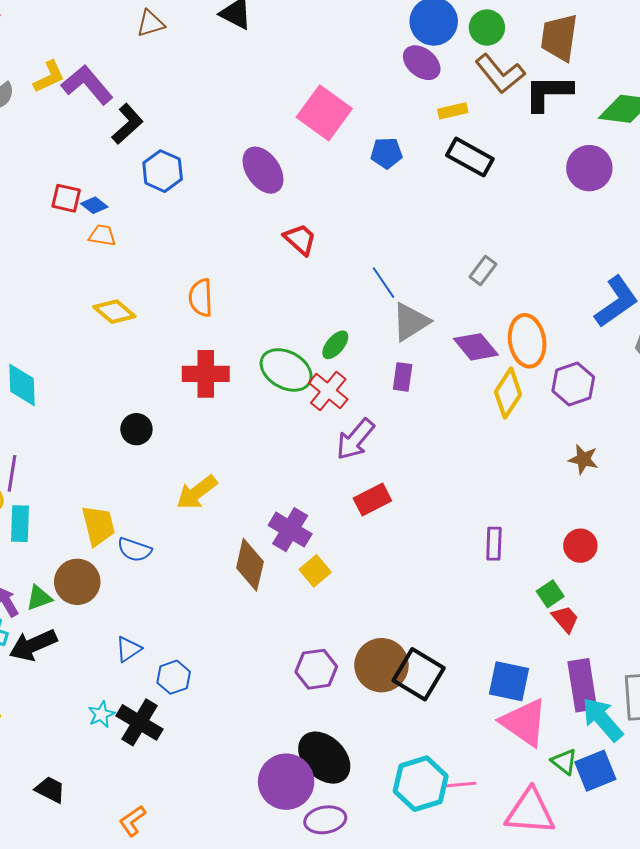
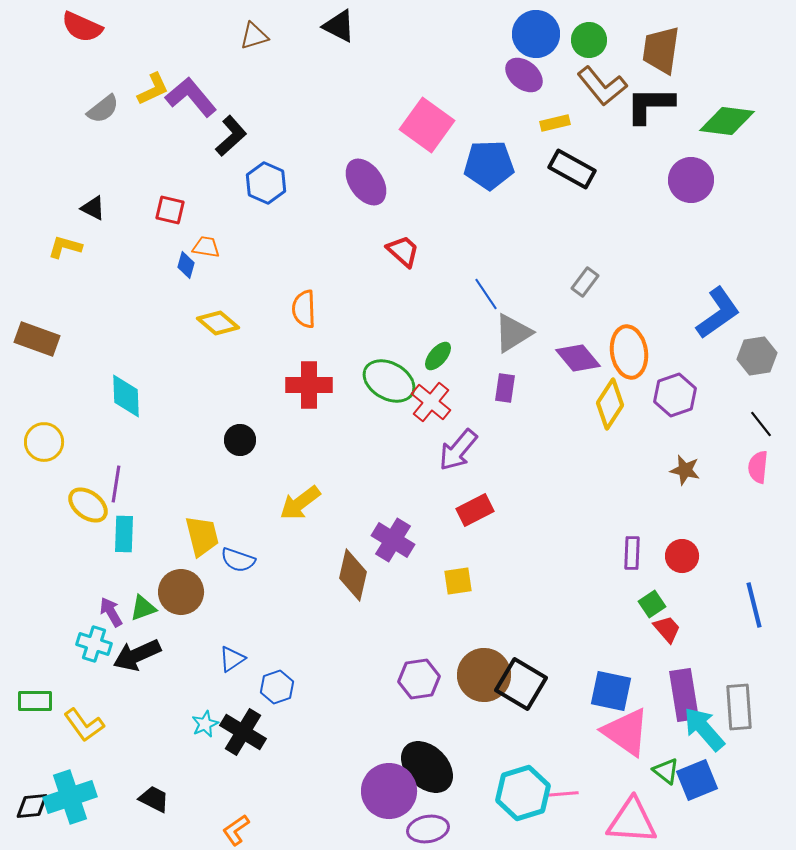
blue pentagon: (387, 153) -> (489, 165), size x1.6
blue diamond: (94, 205) -> (186, 265), moved, turned 68
purple rectangle: (494, 544) -> (632, 553), moved
yellow square: (315, 571) -> (458, 581), moved, turned 32

